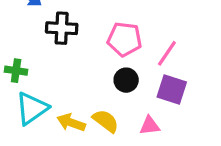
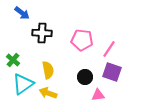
green cross: (16, 71) -> (13, 60), turned 32
black circle: (126, 80) -> (85, 77), moved
yellow semicircle: (106, 121) -> (48, 70), moved, turned 42

